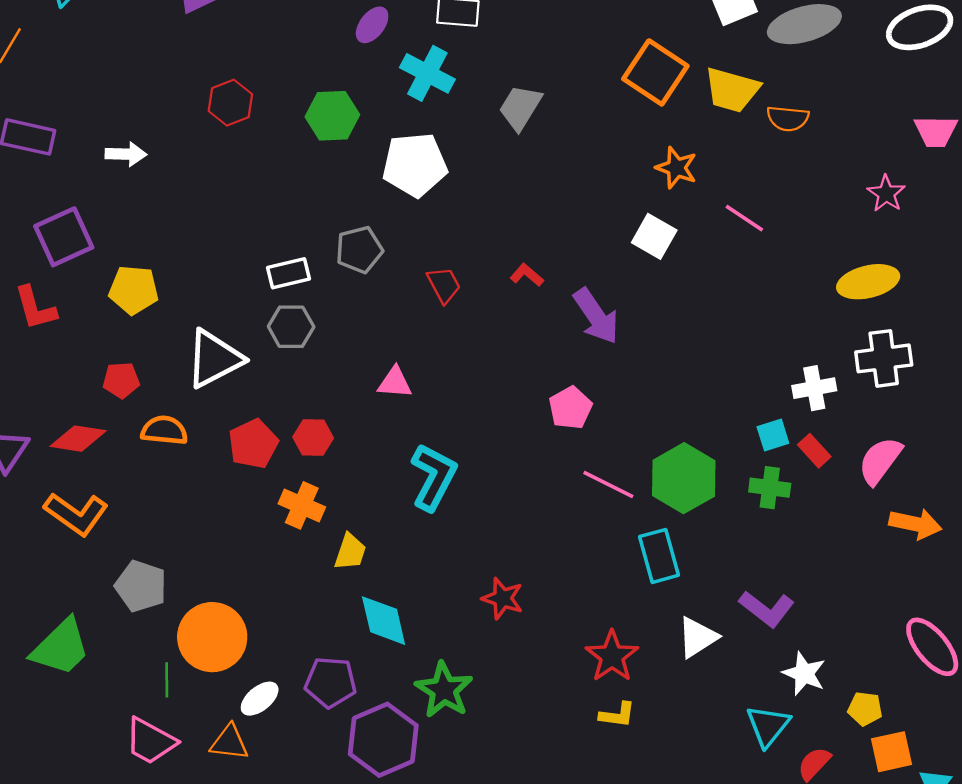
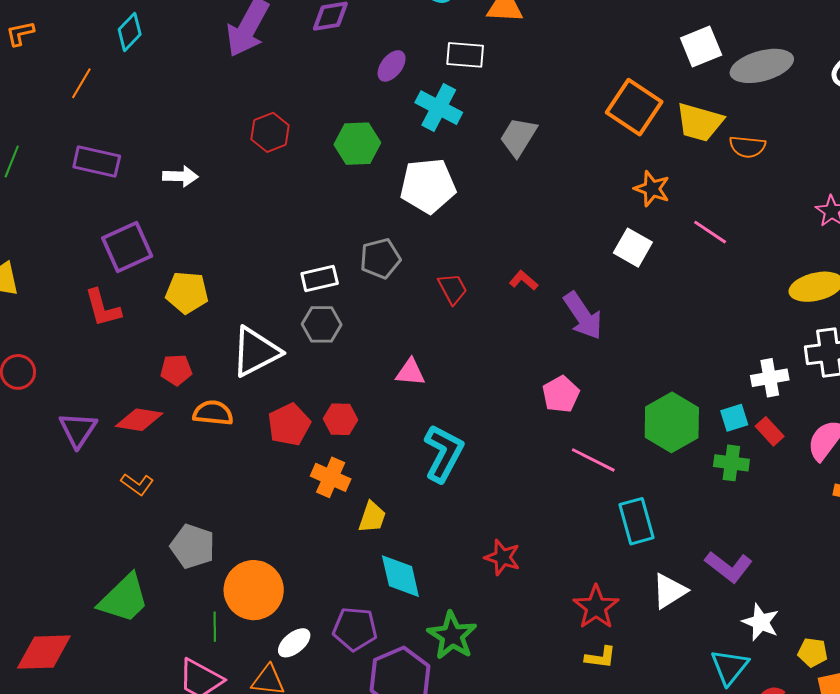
green hexagon: (684, 478) -> (672, 422), moved
orange L-shape: (76, 514) -> (137, 484), size x0.6

